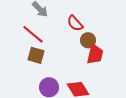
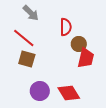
red semicircle: (75, 23) -> (66, 27), turned -138

